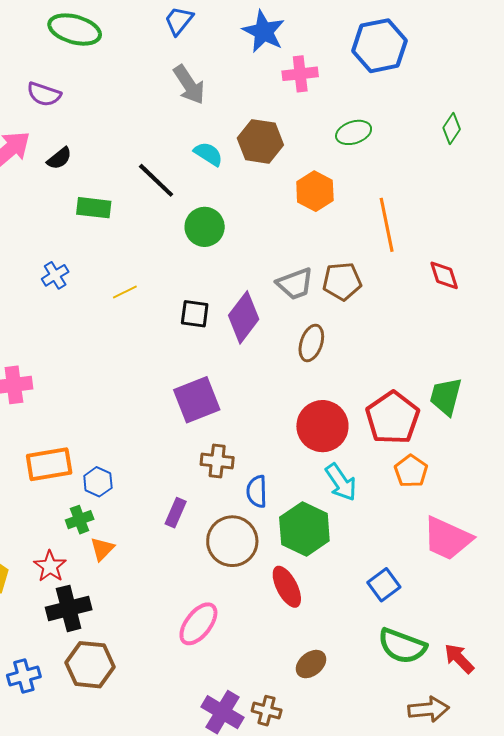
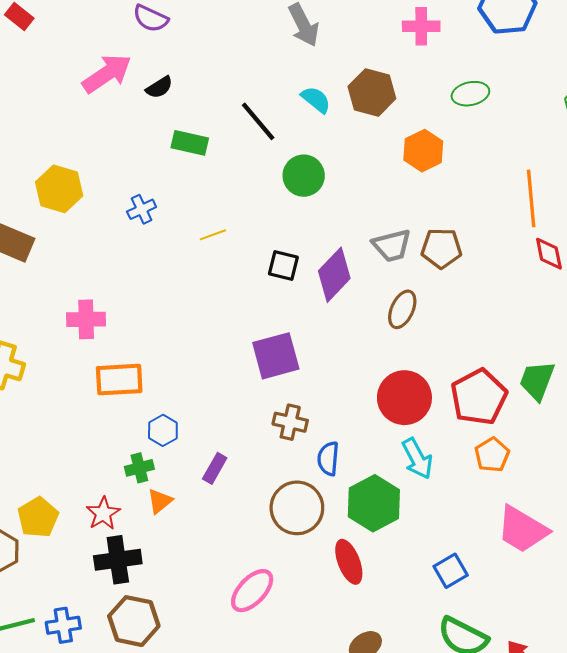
orange line: (387, 225) -> (531, 198), moved
orange rectangle: (49, 464) -> (119, 380), moved
purple rectangle: (176, 513) -> (215, 468), moved

